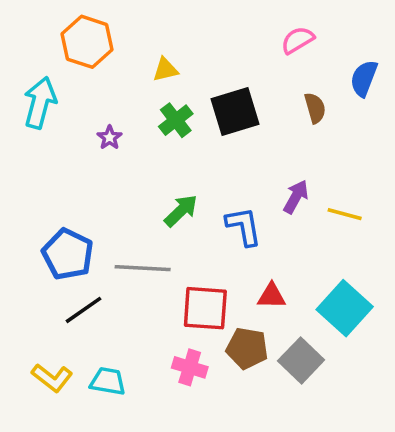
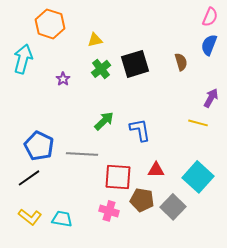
pink semicircle: (298, 40) -> (210, 17), moved, turned 144
purple arrow: (296, 197) -> (211, 98), moved
black line: (83, 310) -> (29, 178), moved

